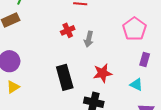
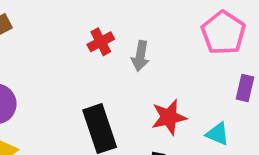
cyan triangle: (136, 85) -> (217, 134), moved

